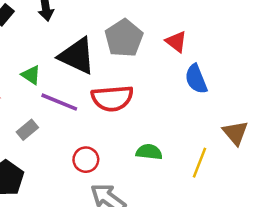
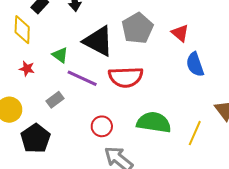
green semicircle: (149, 152) -> (154, 122), size x1.6

